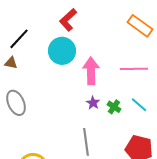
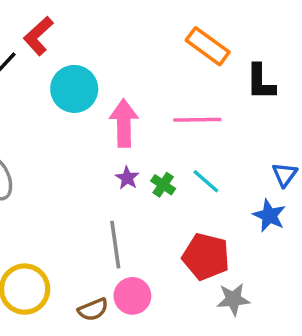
red L-shape: (68, 20) -> (38, 36), moved

